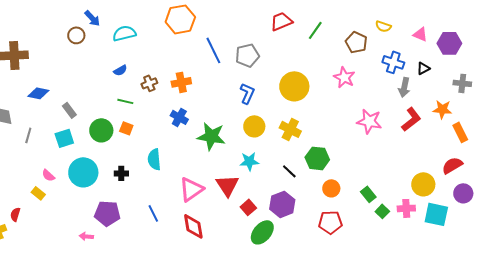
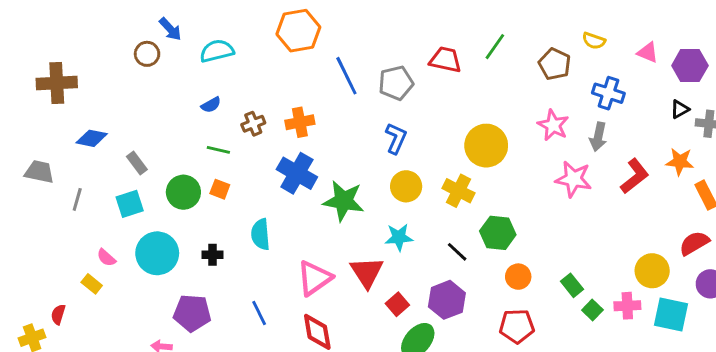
red trapezoid: (281, 21) -> (445, 60), moved, turned 35
black triangle: (423, 68) -> (680, 109), moved
pink star: (344, 77) -> (553, 125), moved
yellow circle: (294, 86) -> (486, 146), moved
gray arrow: (404, 87) -> (598, 137), moved
blue cross: (179, 117) -> (297, 173), size x1.5

